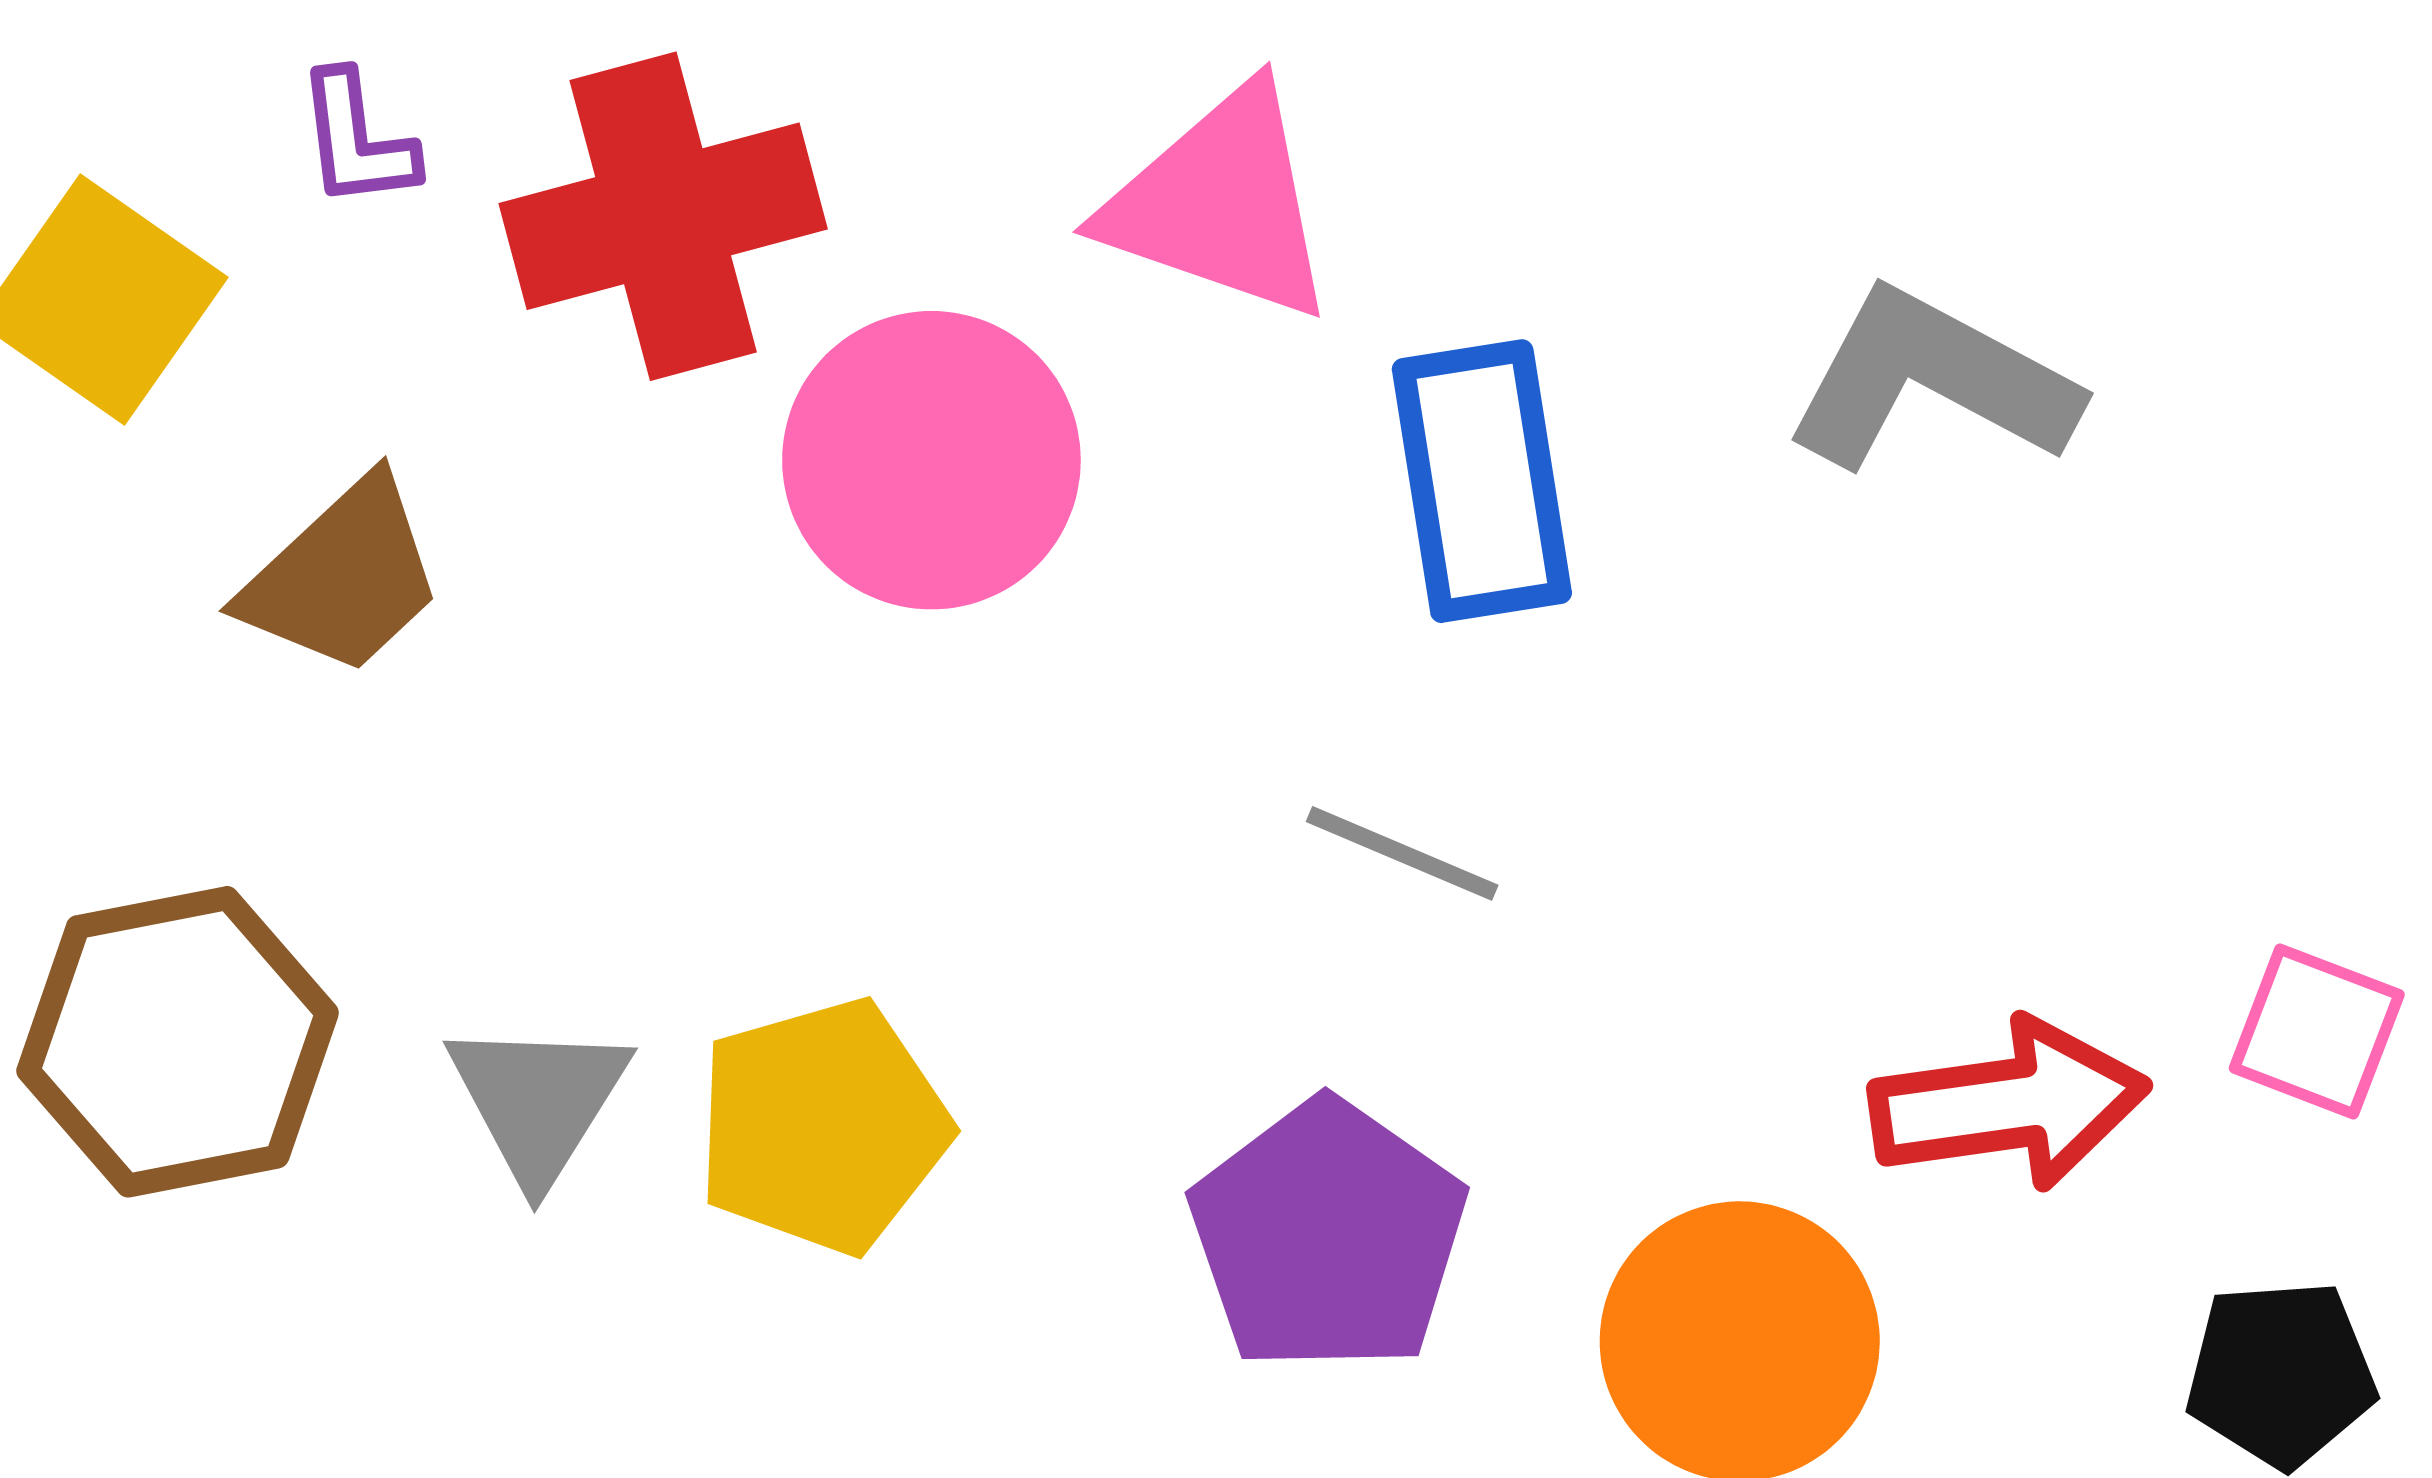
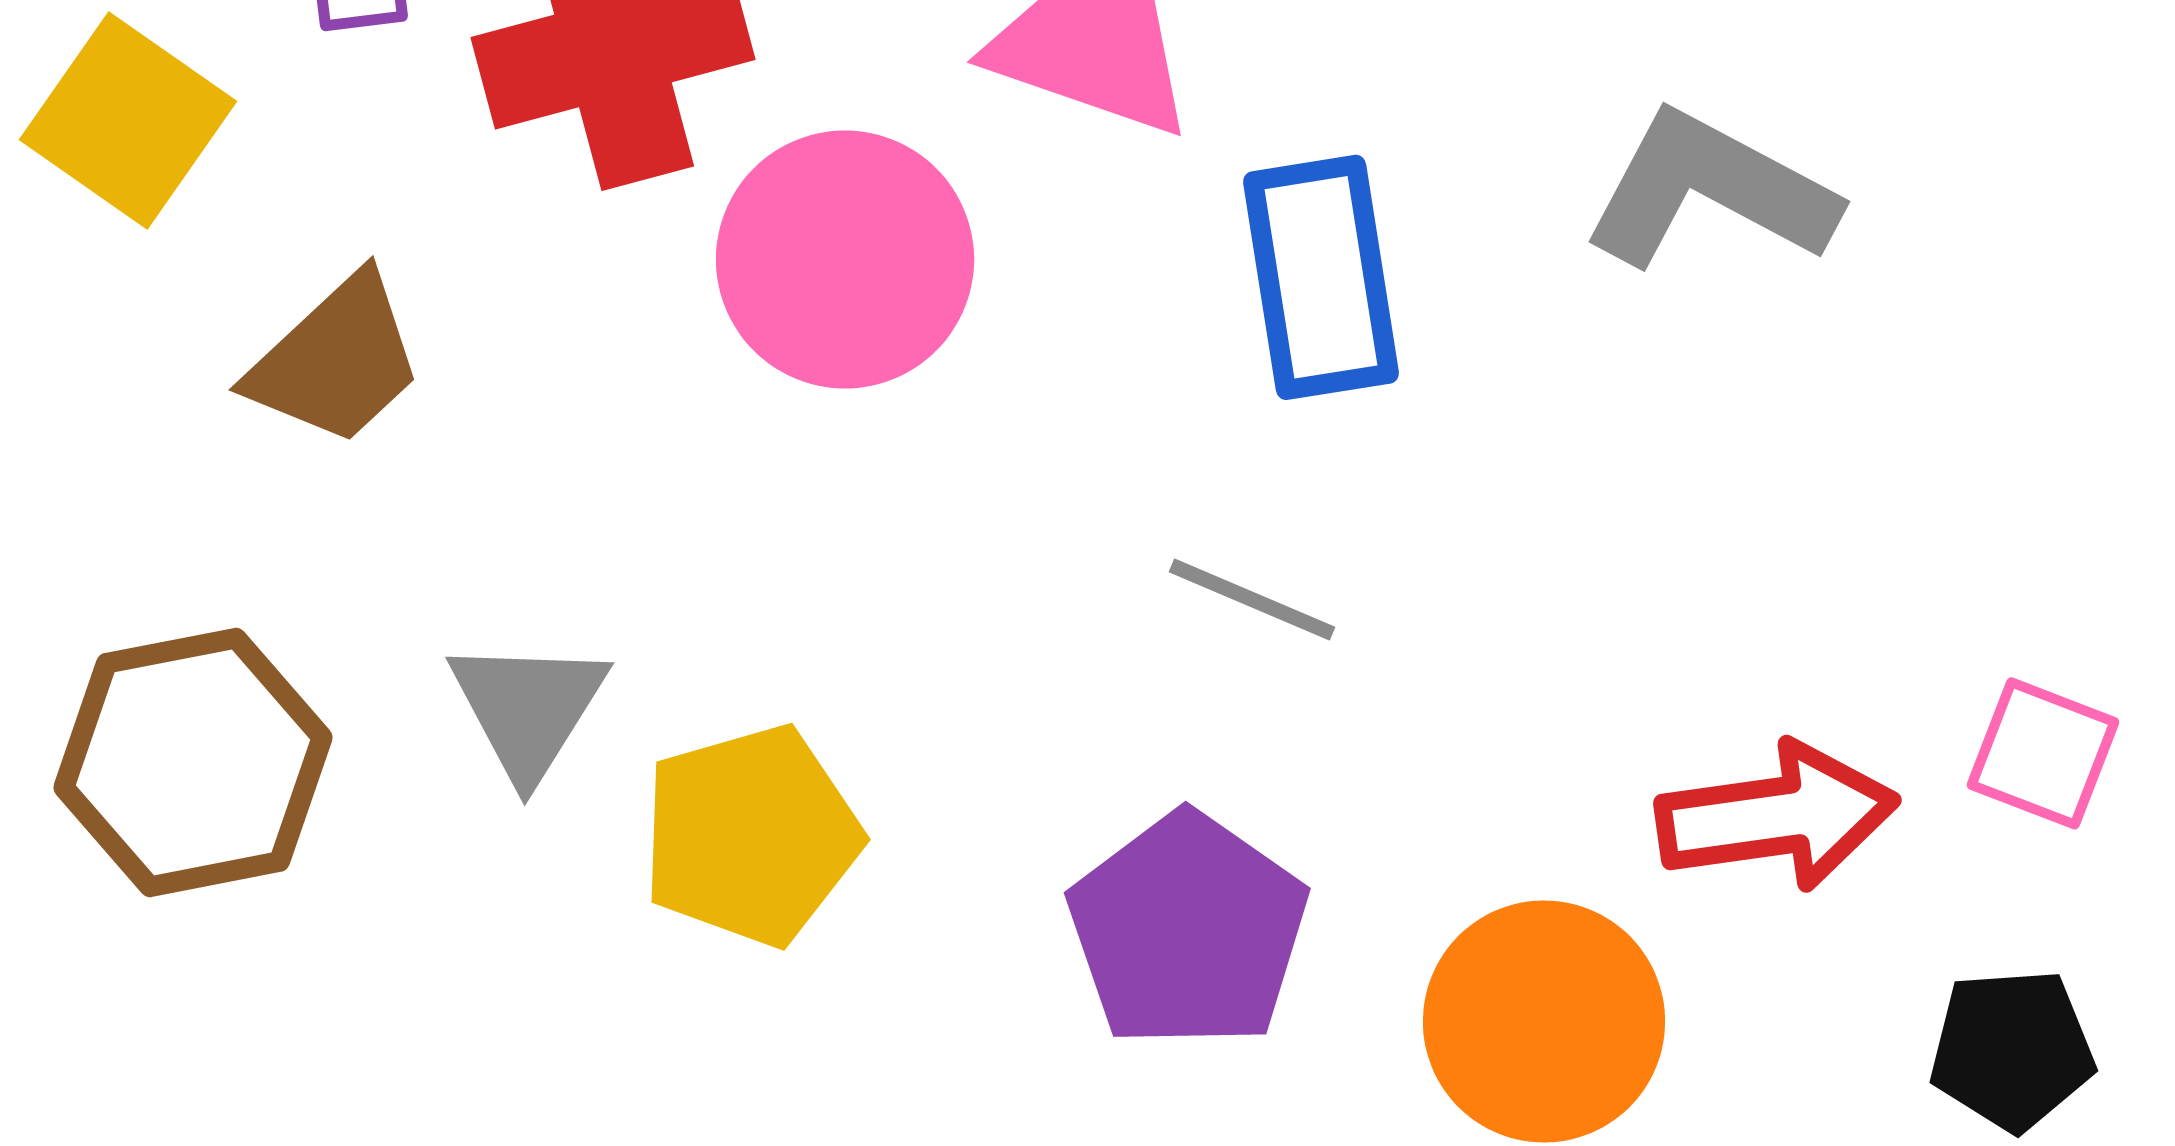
gray triangle: (538, 1101) -> (528, 708), moved

